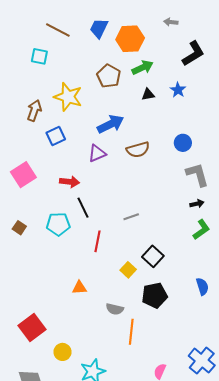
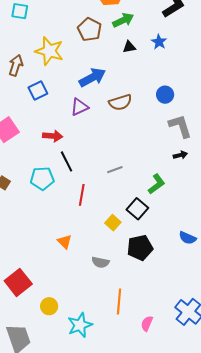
green L-shape: (201, 230) -> (156, 184), moved
blue semicircle: (202, 287) -> (188, 238), turned 132
orange triangle: (79, 288) -> (65, 242), turned 49
orange line: (131, 332) -> (119, 302), moved

